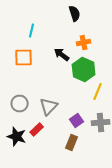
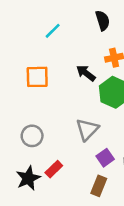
cyan line: (32, 30) -> (53, 31), moved, turned 32
gray triangle: (49, 106) -> (87, 129), moved
black star: (17, 136) -> (28, 178), turned 30

